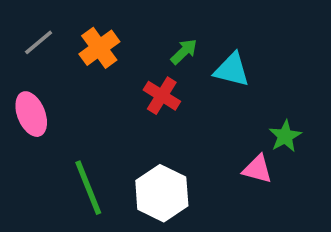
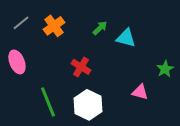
red cross: (162, 96) -> (81, 67), moved
green star: (285, 136) -> (165, 69), moved

